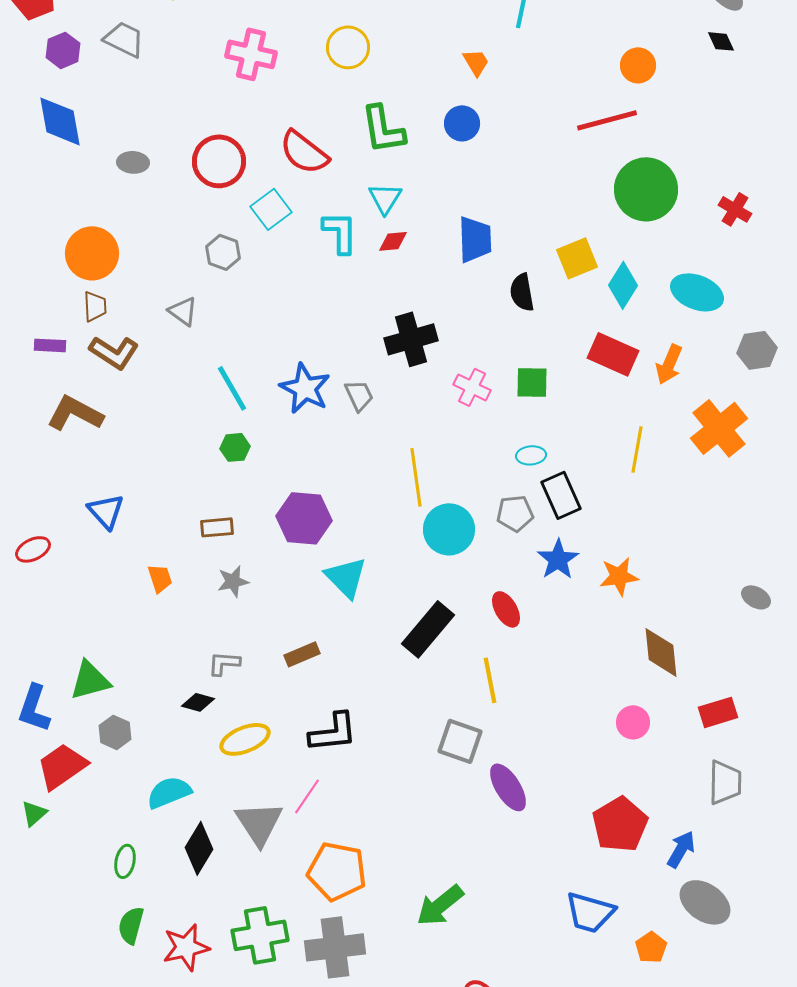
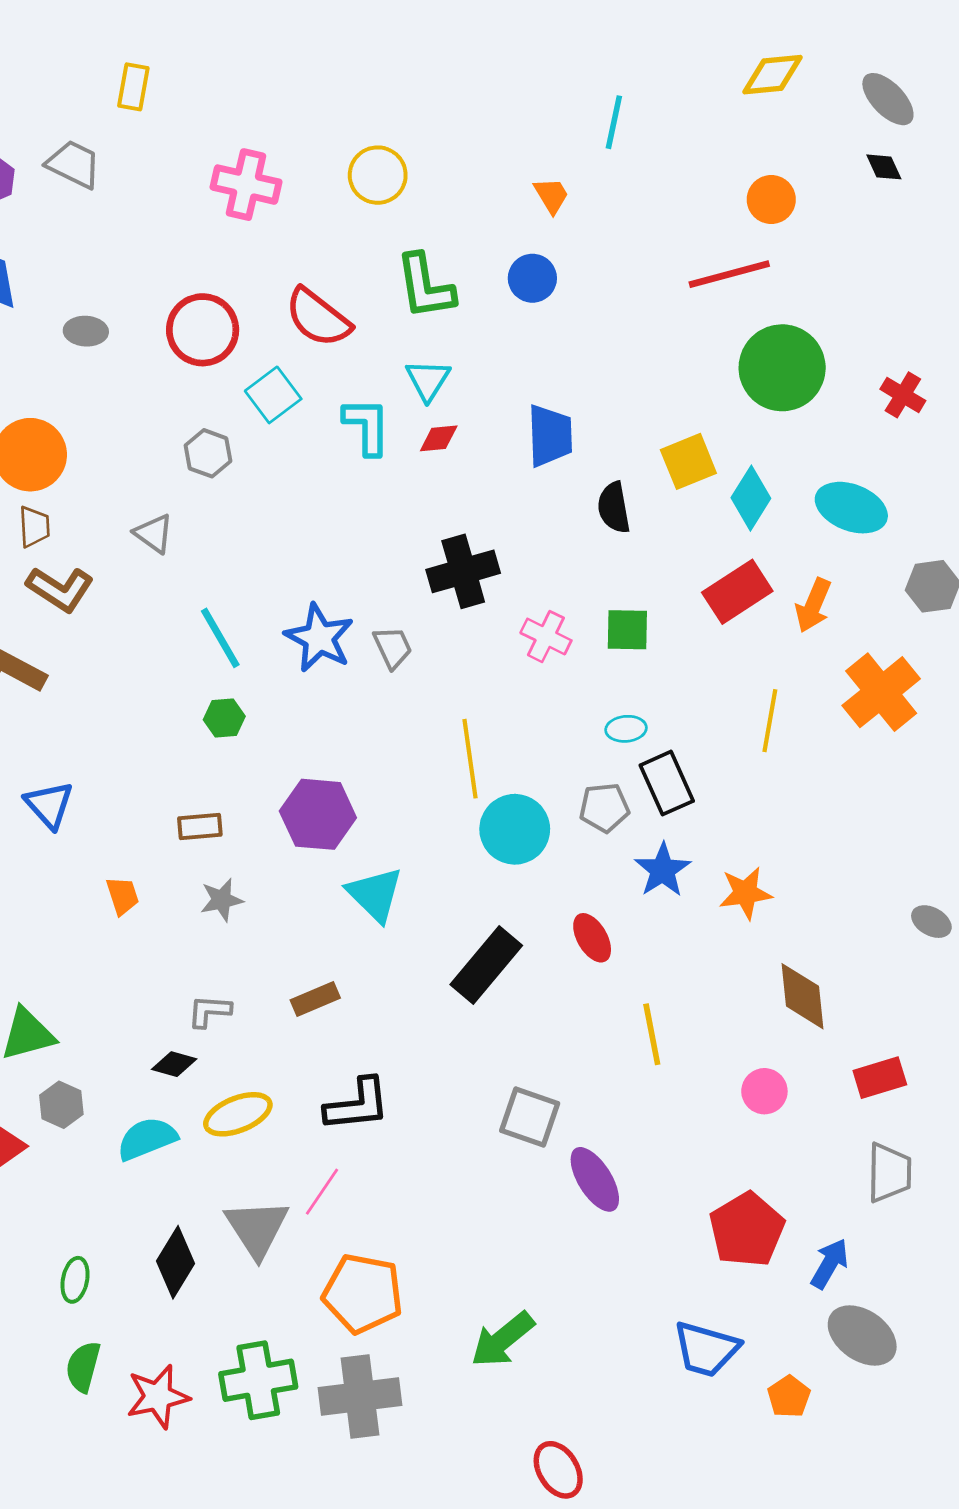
red rectangle: (613, 354) -> (737, 592), turned -57
yellow line: (490, 680) -> (652, 1034), moved
cyan semicircle: (169, 792) -> (147, 1139), moved

